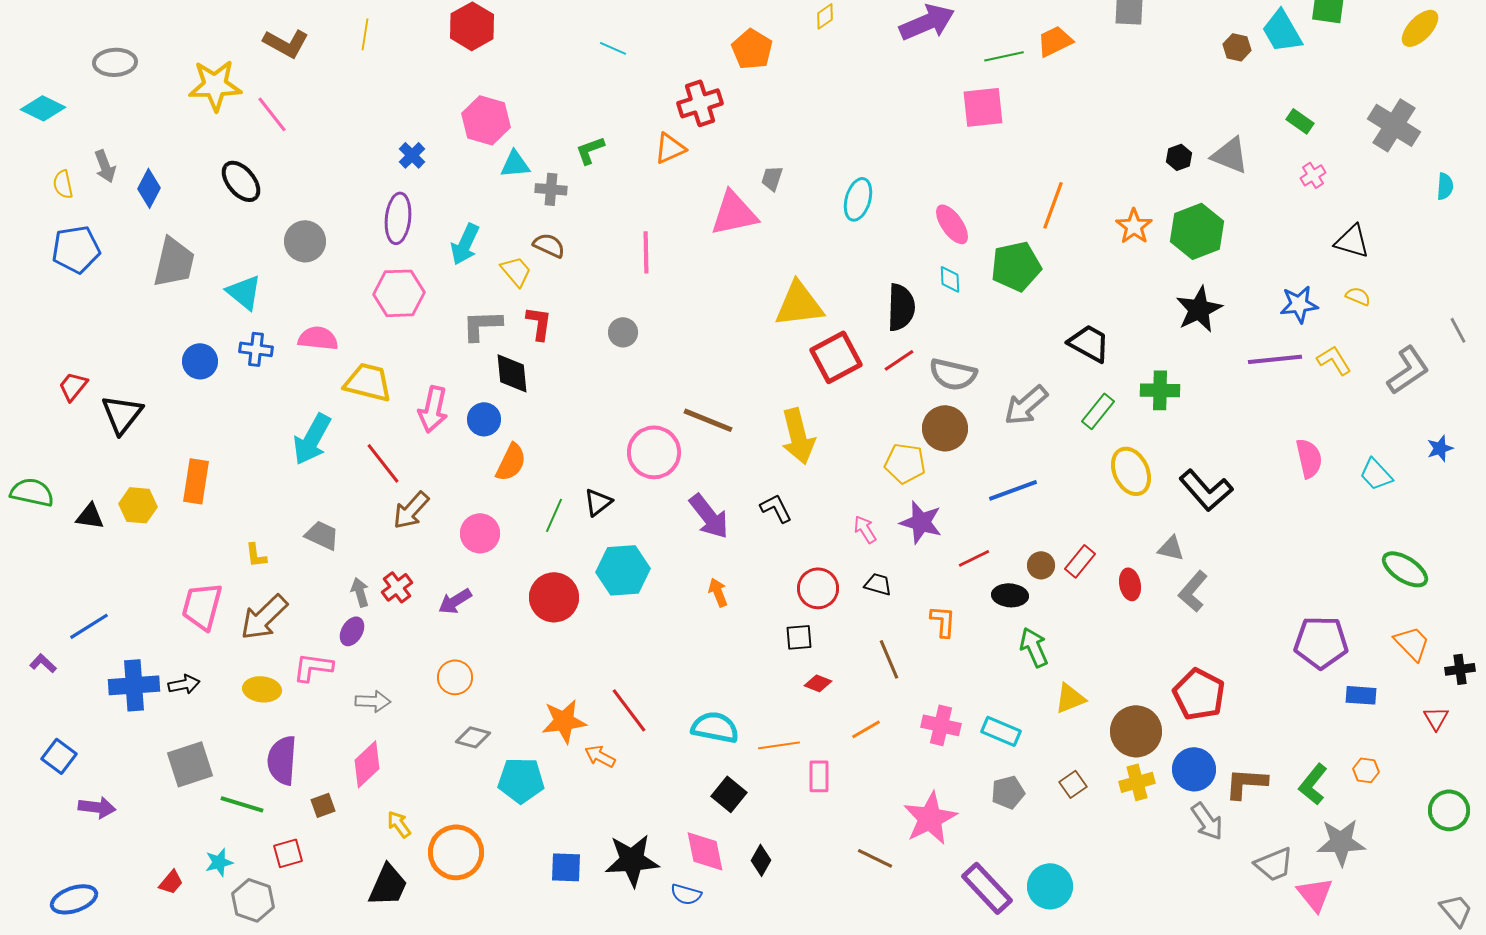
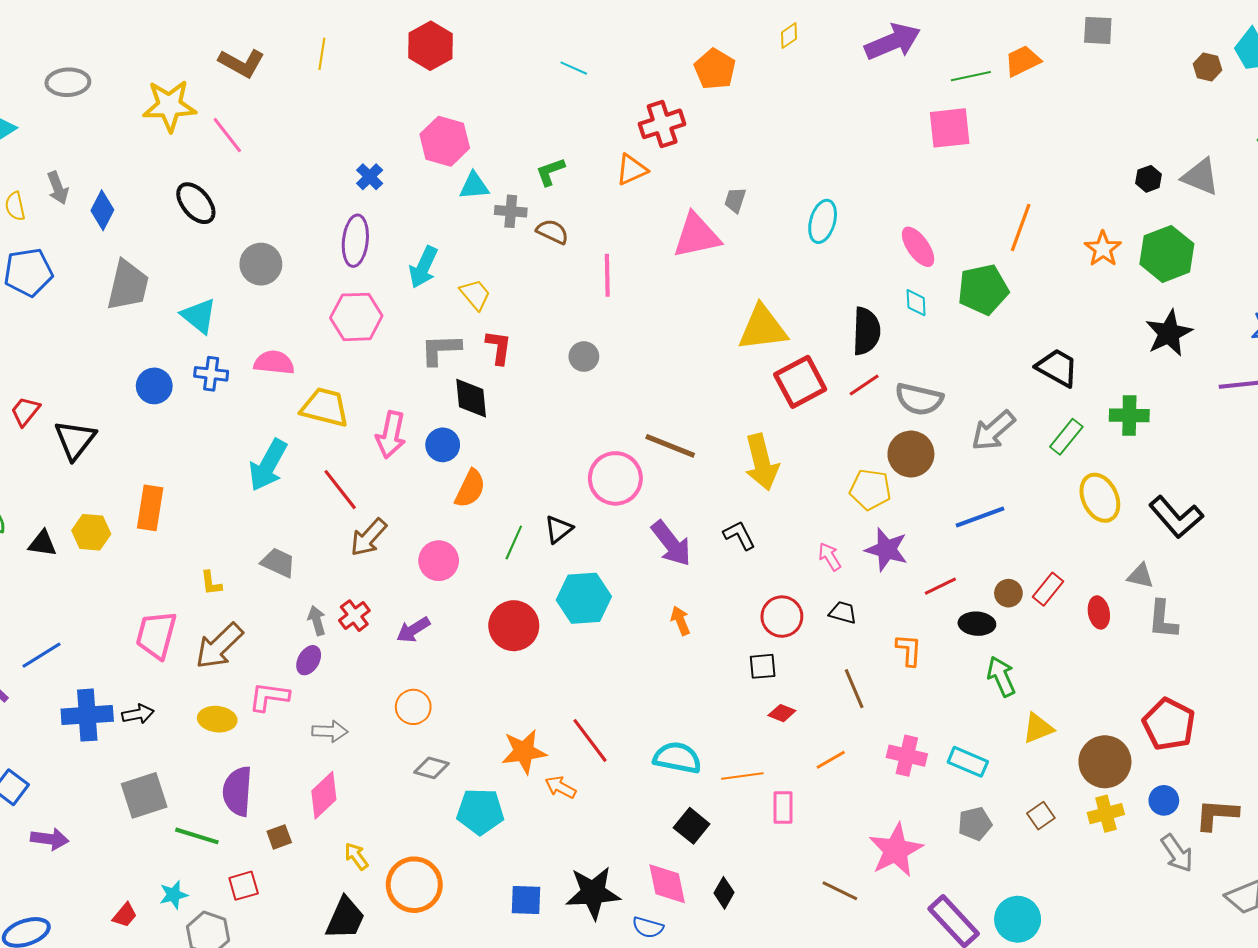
brown semicircle: (549, 245) -> (552, 232), moved
gray L-shape: (1193, 591) -> (1163, 620), turned -36
blue circle: (1194, 769) -> (1164, 800), size x0.7

